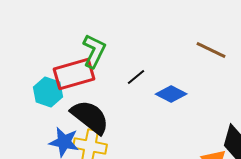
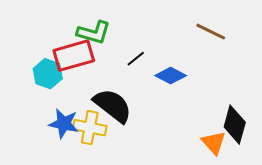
green L-shape: (94, 51) -> (94, 33), turned 80
black semicircle: (90, 117) -> (113, 106), moved

